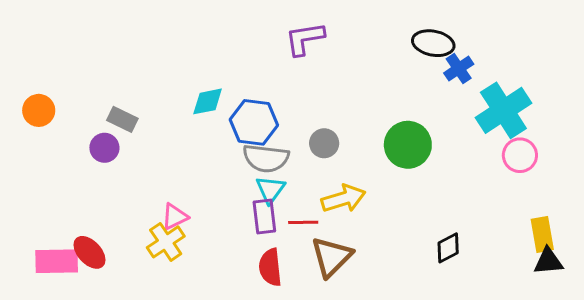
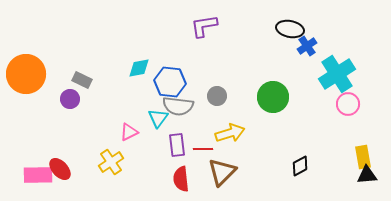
orange circle: (39, 110) -> (26, 74), size x1.8
cyan triangle: (270, 190) -> (158, 118), moved
pink triangle: (175, 217) -> (129, 132), moved

